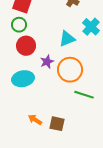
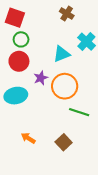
green circle: (19, 25) -> (21, 39), moved
brown square: (57, 124) -> (64, 142), moved, turned 35

